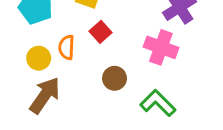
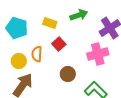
pink cross: (161, 47) -> (98, 54), turned -35

